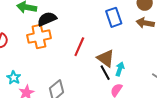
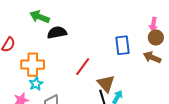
orange cross: (39, 37) -> (33, 65), moved
cyan star: (14, 78) -> (36, 84), moved

